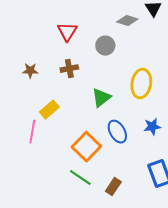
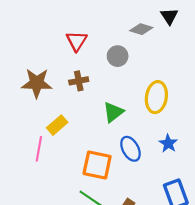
brown star: (30, 71) -> (37, 83), size x1.8
blue star: (152, 127) -> (168, 143), turned -30
orange square: (86, 147) -> (97, 165), turned -32

